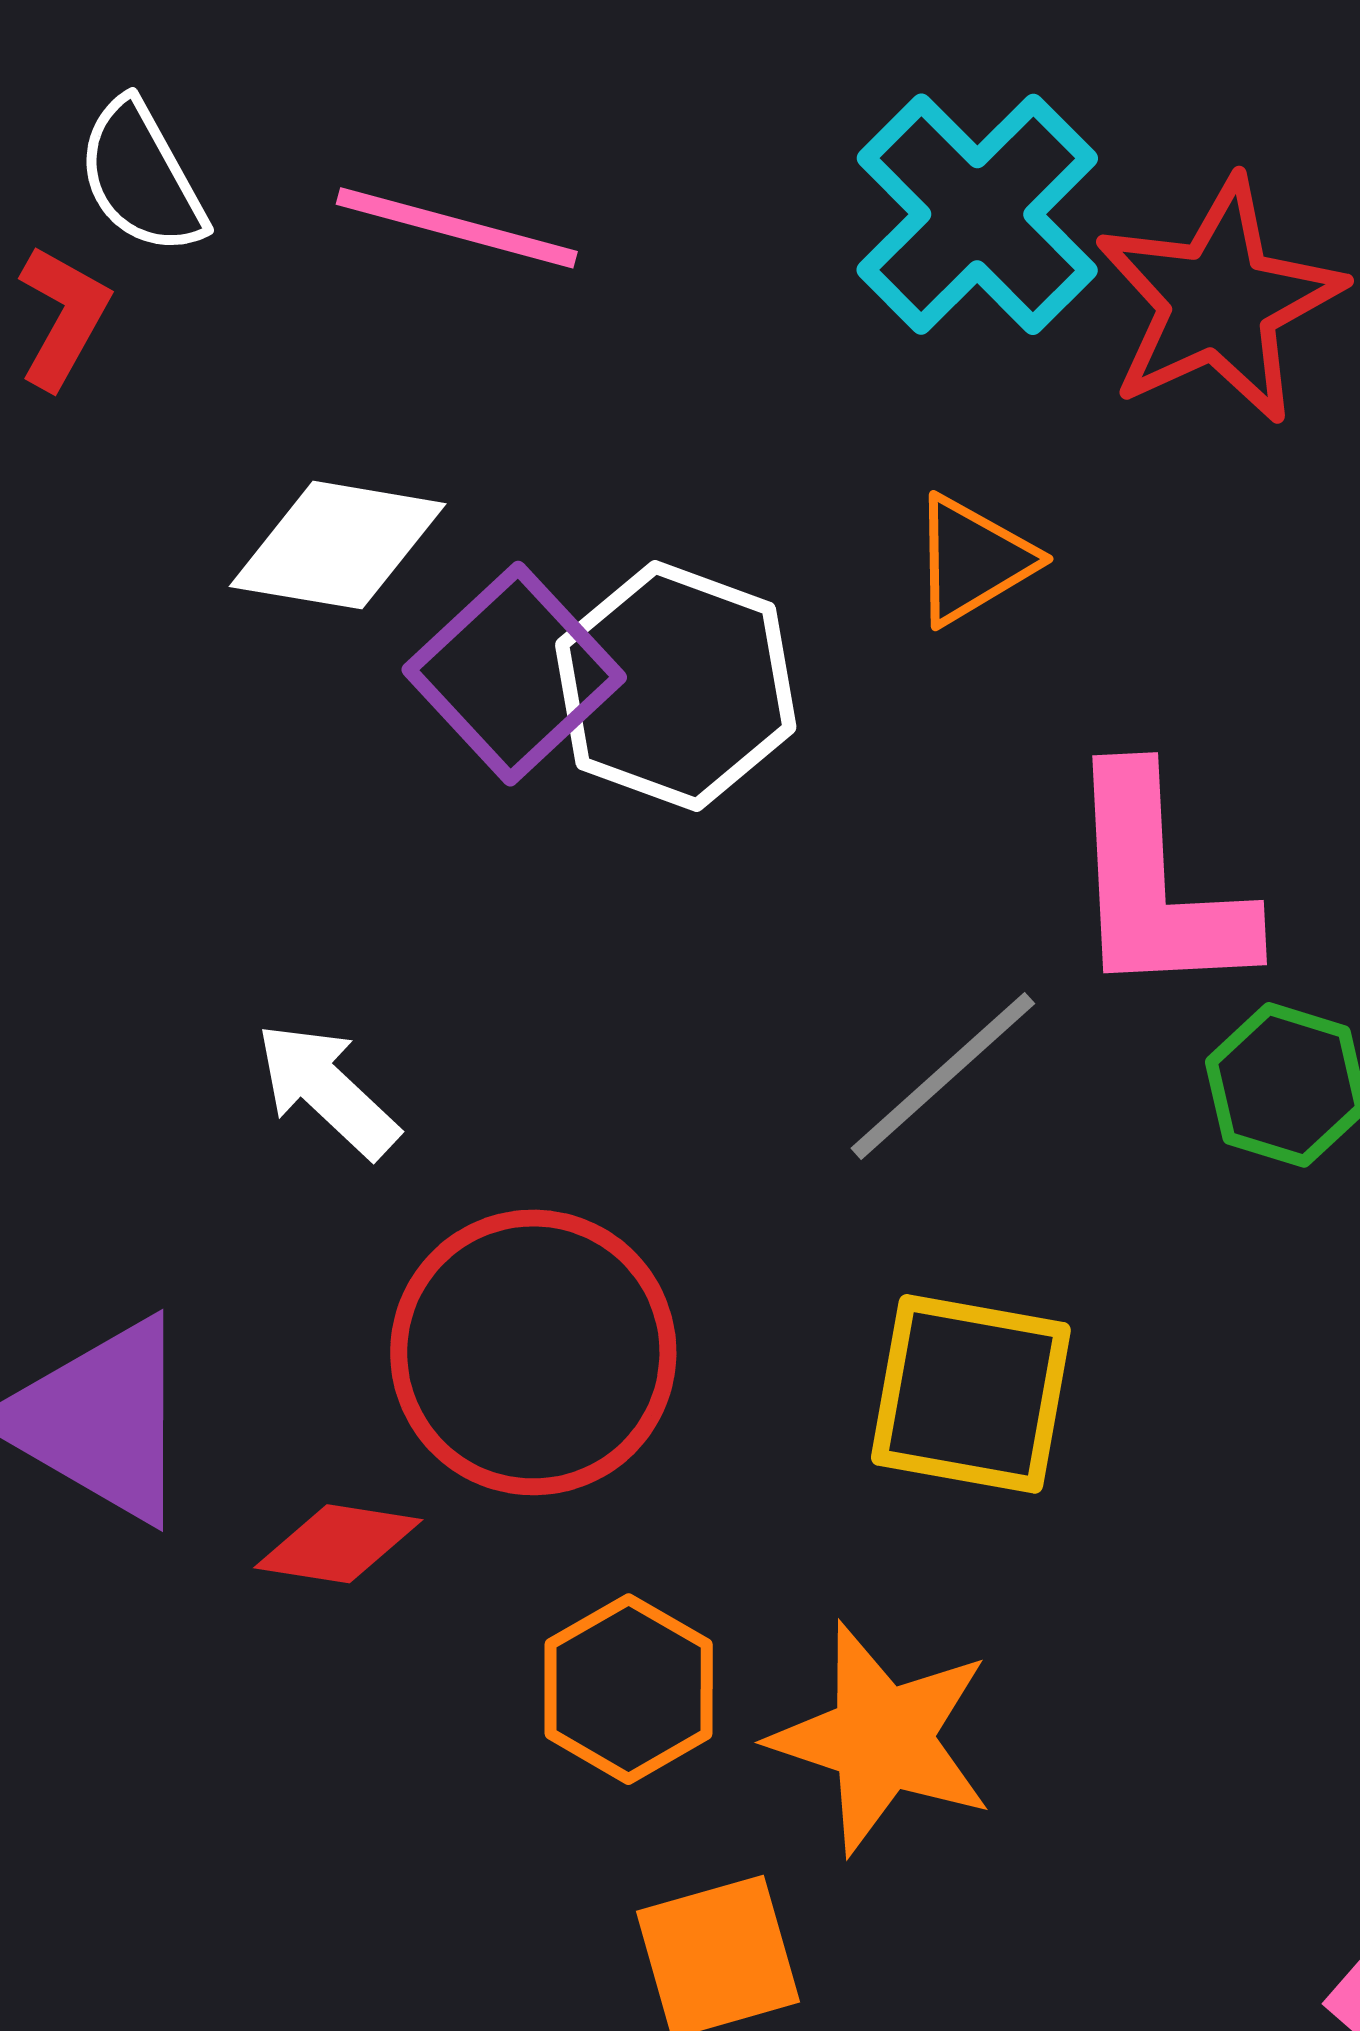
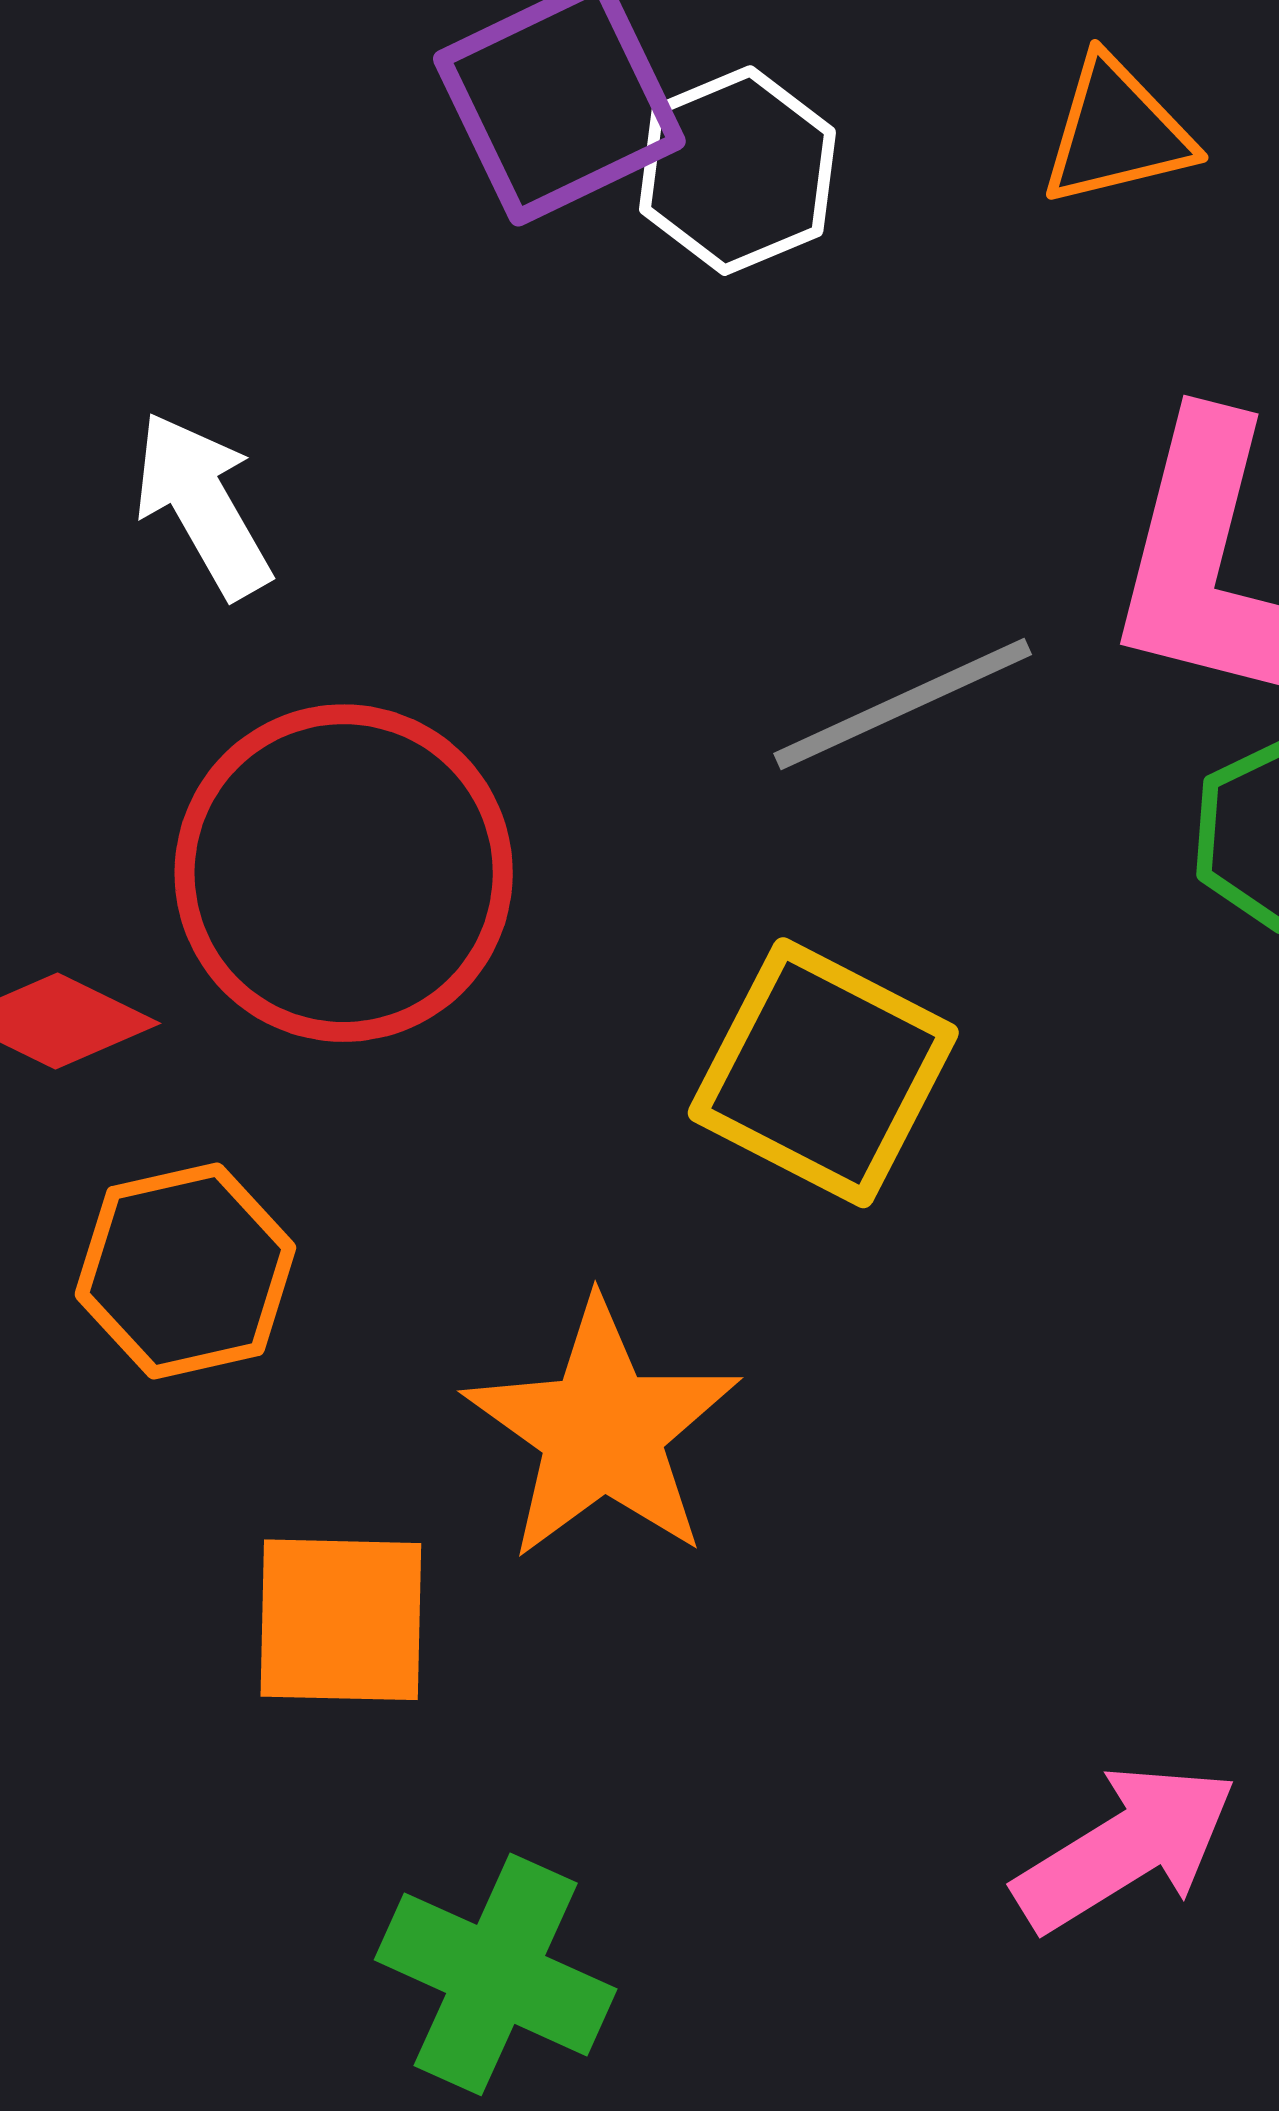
white hexagon: (676, 686) -> (737, 171), size x0.7
orange hexagon: (629, 1689) -> (185, 1271), moved

